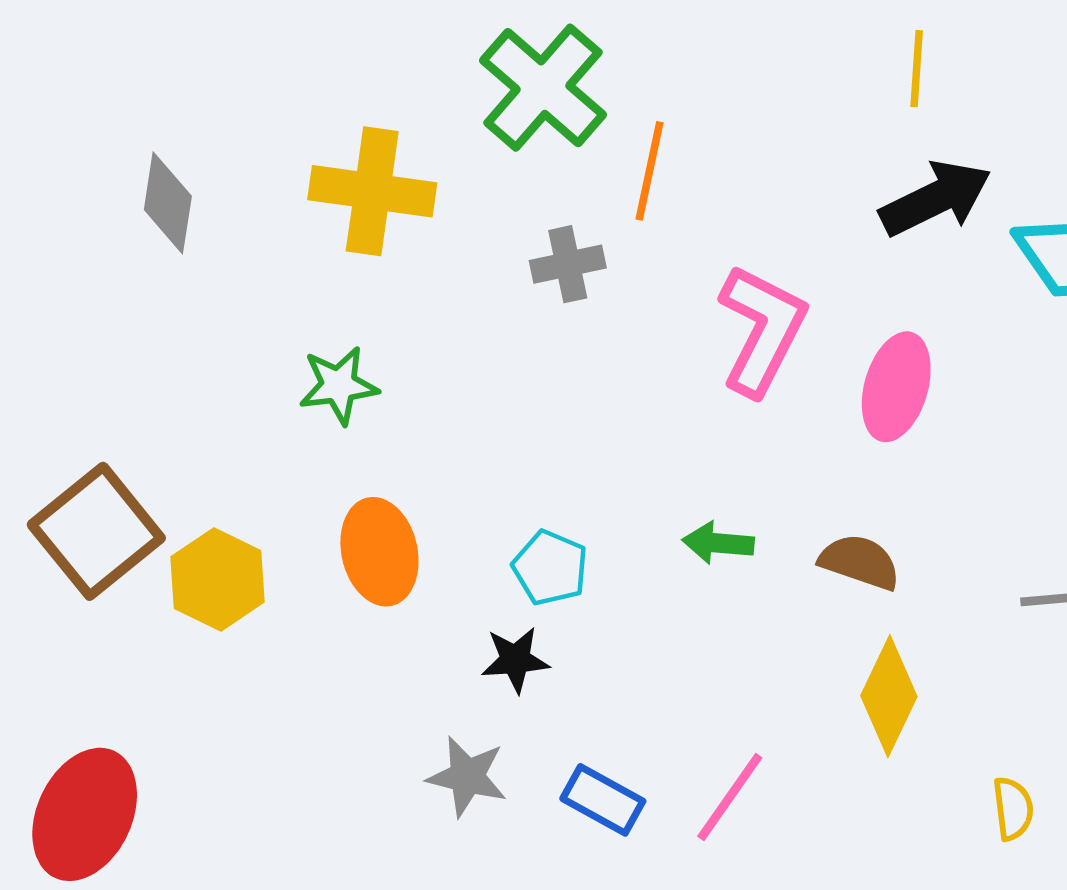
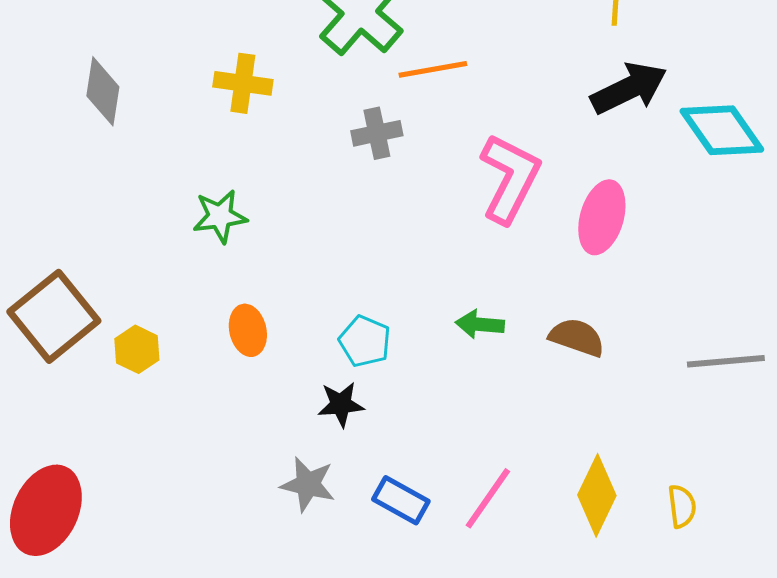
orange line: (650, 171) -> (433, 69), turned 68
yellow cross: (372, 191) -> (243, 83), size x0.7
orange ellipse: (379, 552) -> (248, 330), size x0.7
yellow hexagon: (217, 579) -> (137, 349), size x0.7
yellow diamond: (889, 696) -> (597, 495), moved

